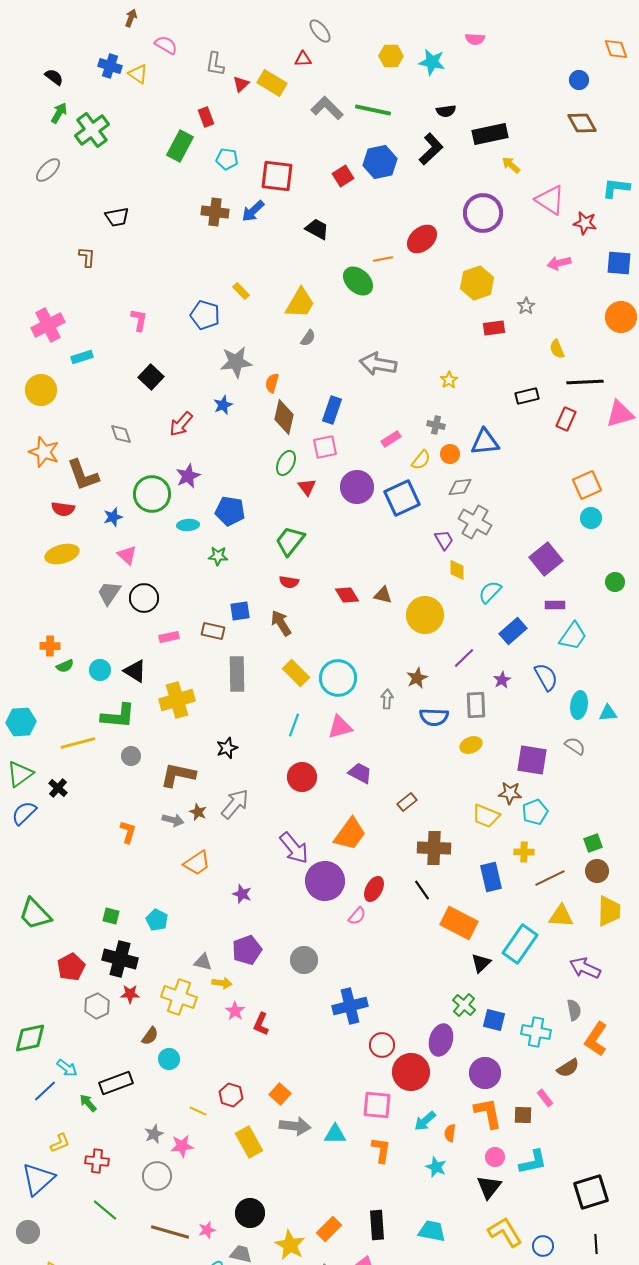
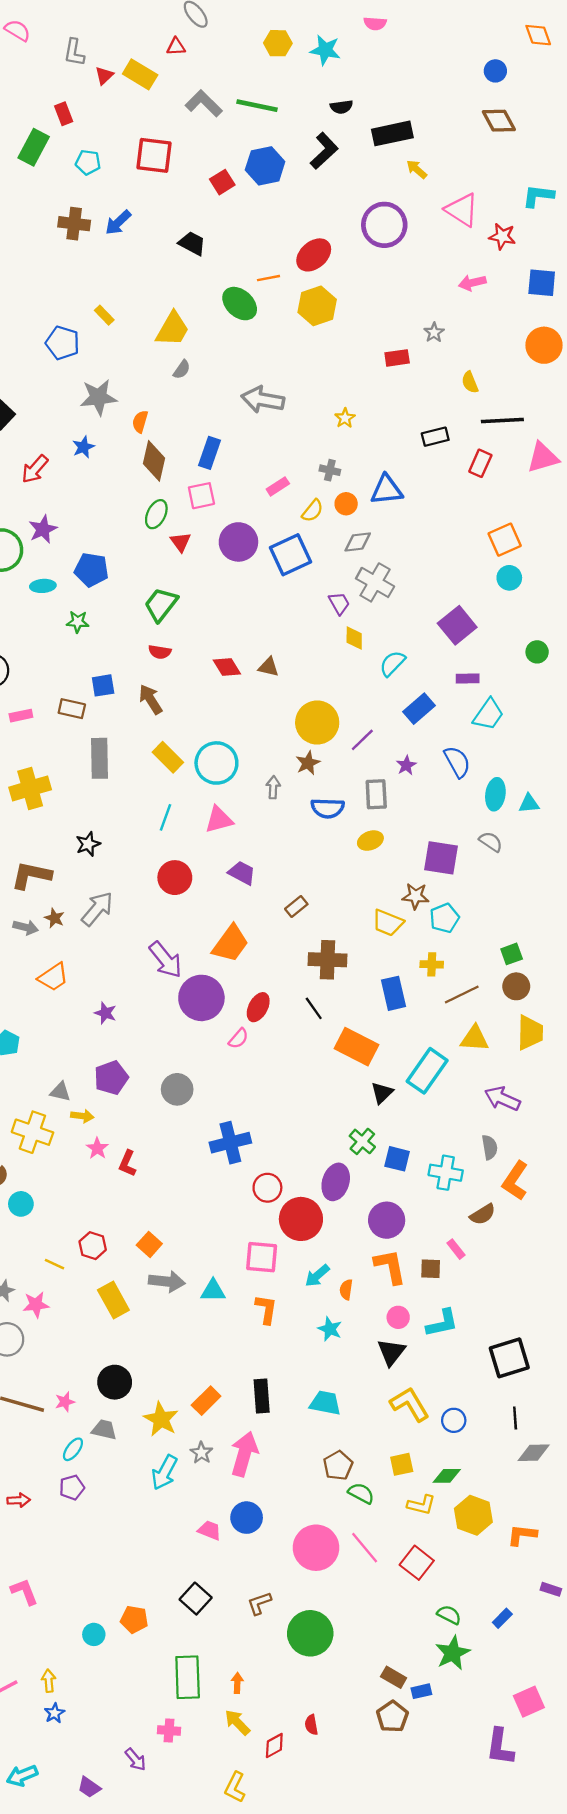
red square: (277, 176) -> (154, 155), moved
yellow hexagon: (477, 283) -> (317, 306), moved
yellow circle: (425, 615) -> (317, 722), moved

